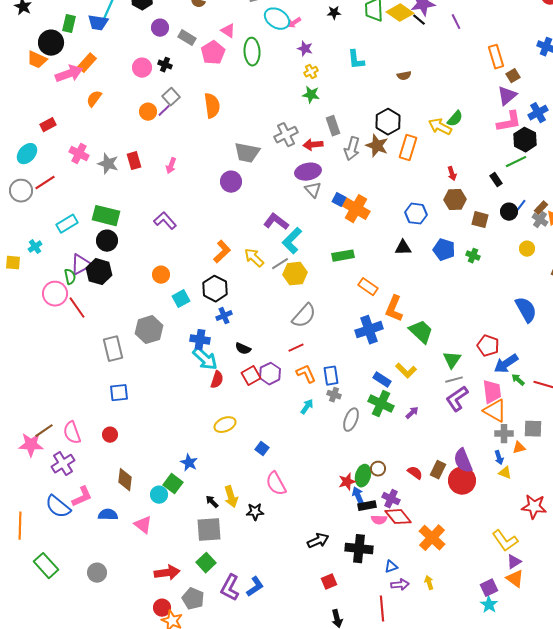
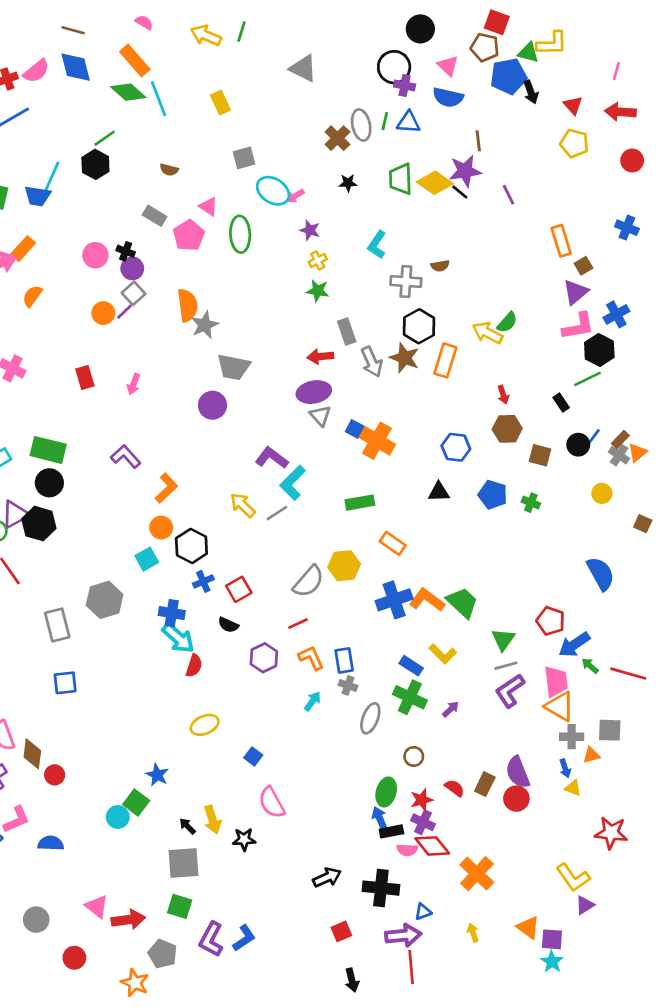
purple circle: (160, 28) -> (132, 268), moved
cyan L-shape: (356, 60) -> (377, 245), turned 40
gray cross: (286, 135) -> (406, 282), moved, turned 30
gray arrow: (352, 149) -> (372, 362), turned -40
gray star: (108, 164) -> (205, 325), moved, turned 30
orange L-shape: (222, 252) -> (166, 488), moved
yellow hexagon: (295, 274) -> (344, 566), moved
orange circle: (161, 275) -> (161, 528), moved
orange L-shape: (394, 309) -> (427, 600), moved, turned 104
red square: (251, 376) -> (239, 589), moved
red circle: (110, 435) -> (55, 775), moved
brown circle: (378, 469) -> (414, 756), moved
brown diamond: (125, 480) -> (32, 754), moved
red circle: (462, 481) -> (516, 799), size x0.7
red star: (347, 482) -> (422, 800), moved
pink triangle: (143, 525) -> (97, 906), moved
green square: (206, 563) -> (180, 906), turned -30
orange triangle: (515, 579) -> (528, 927), moved
purple arrow: (400, 585) -> (403, 935), moved, size x1.5
purple square: (489, 588) -> (552, 939), turned 30
red circle: (162, 608) -> (74, 958), moved

